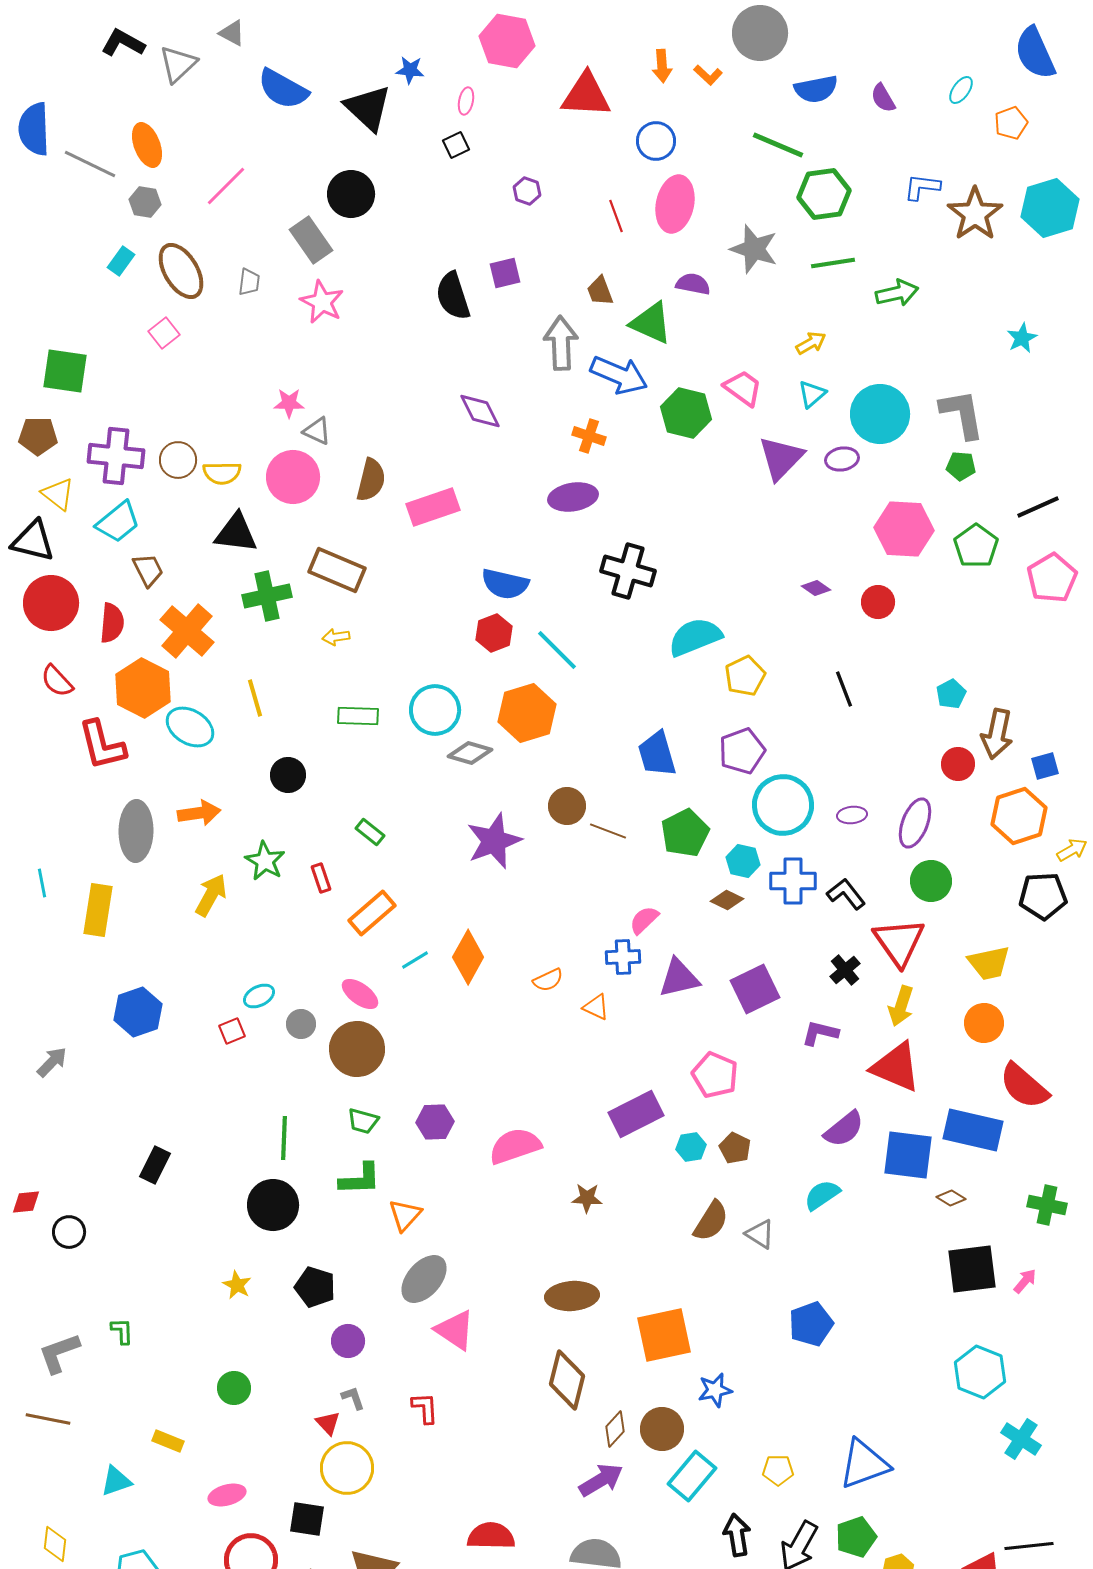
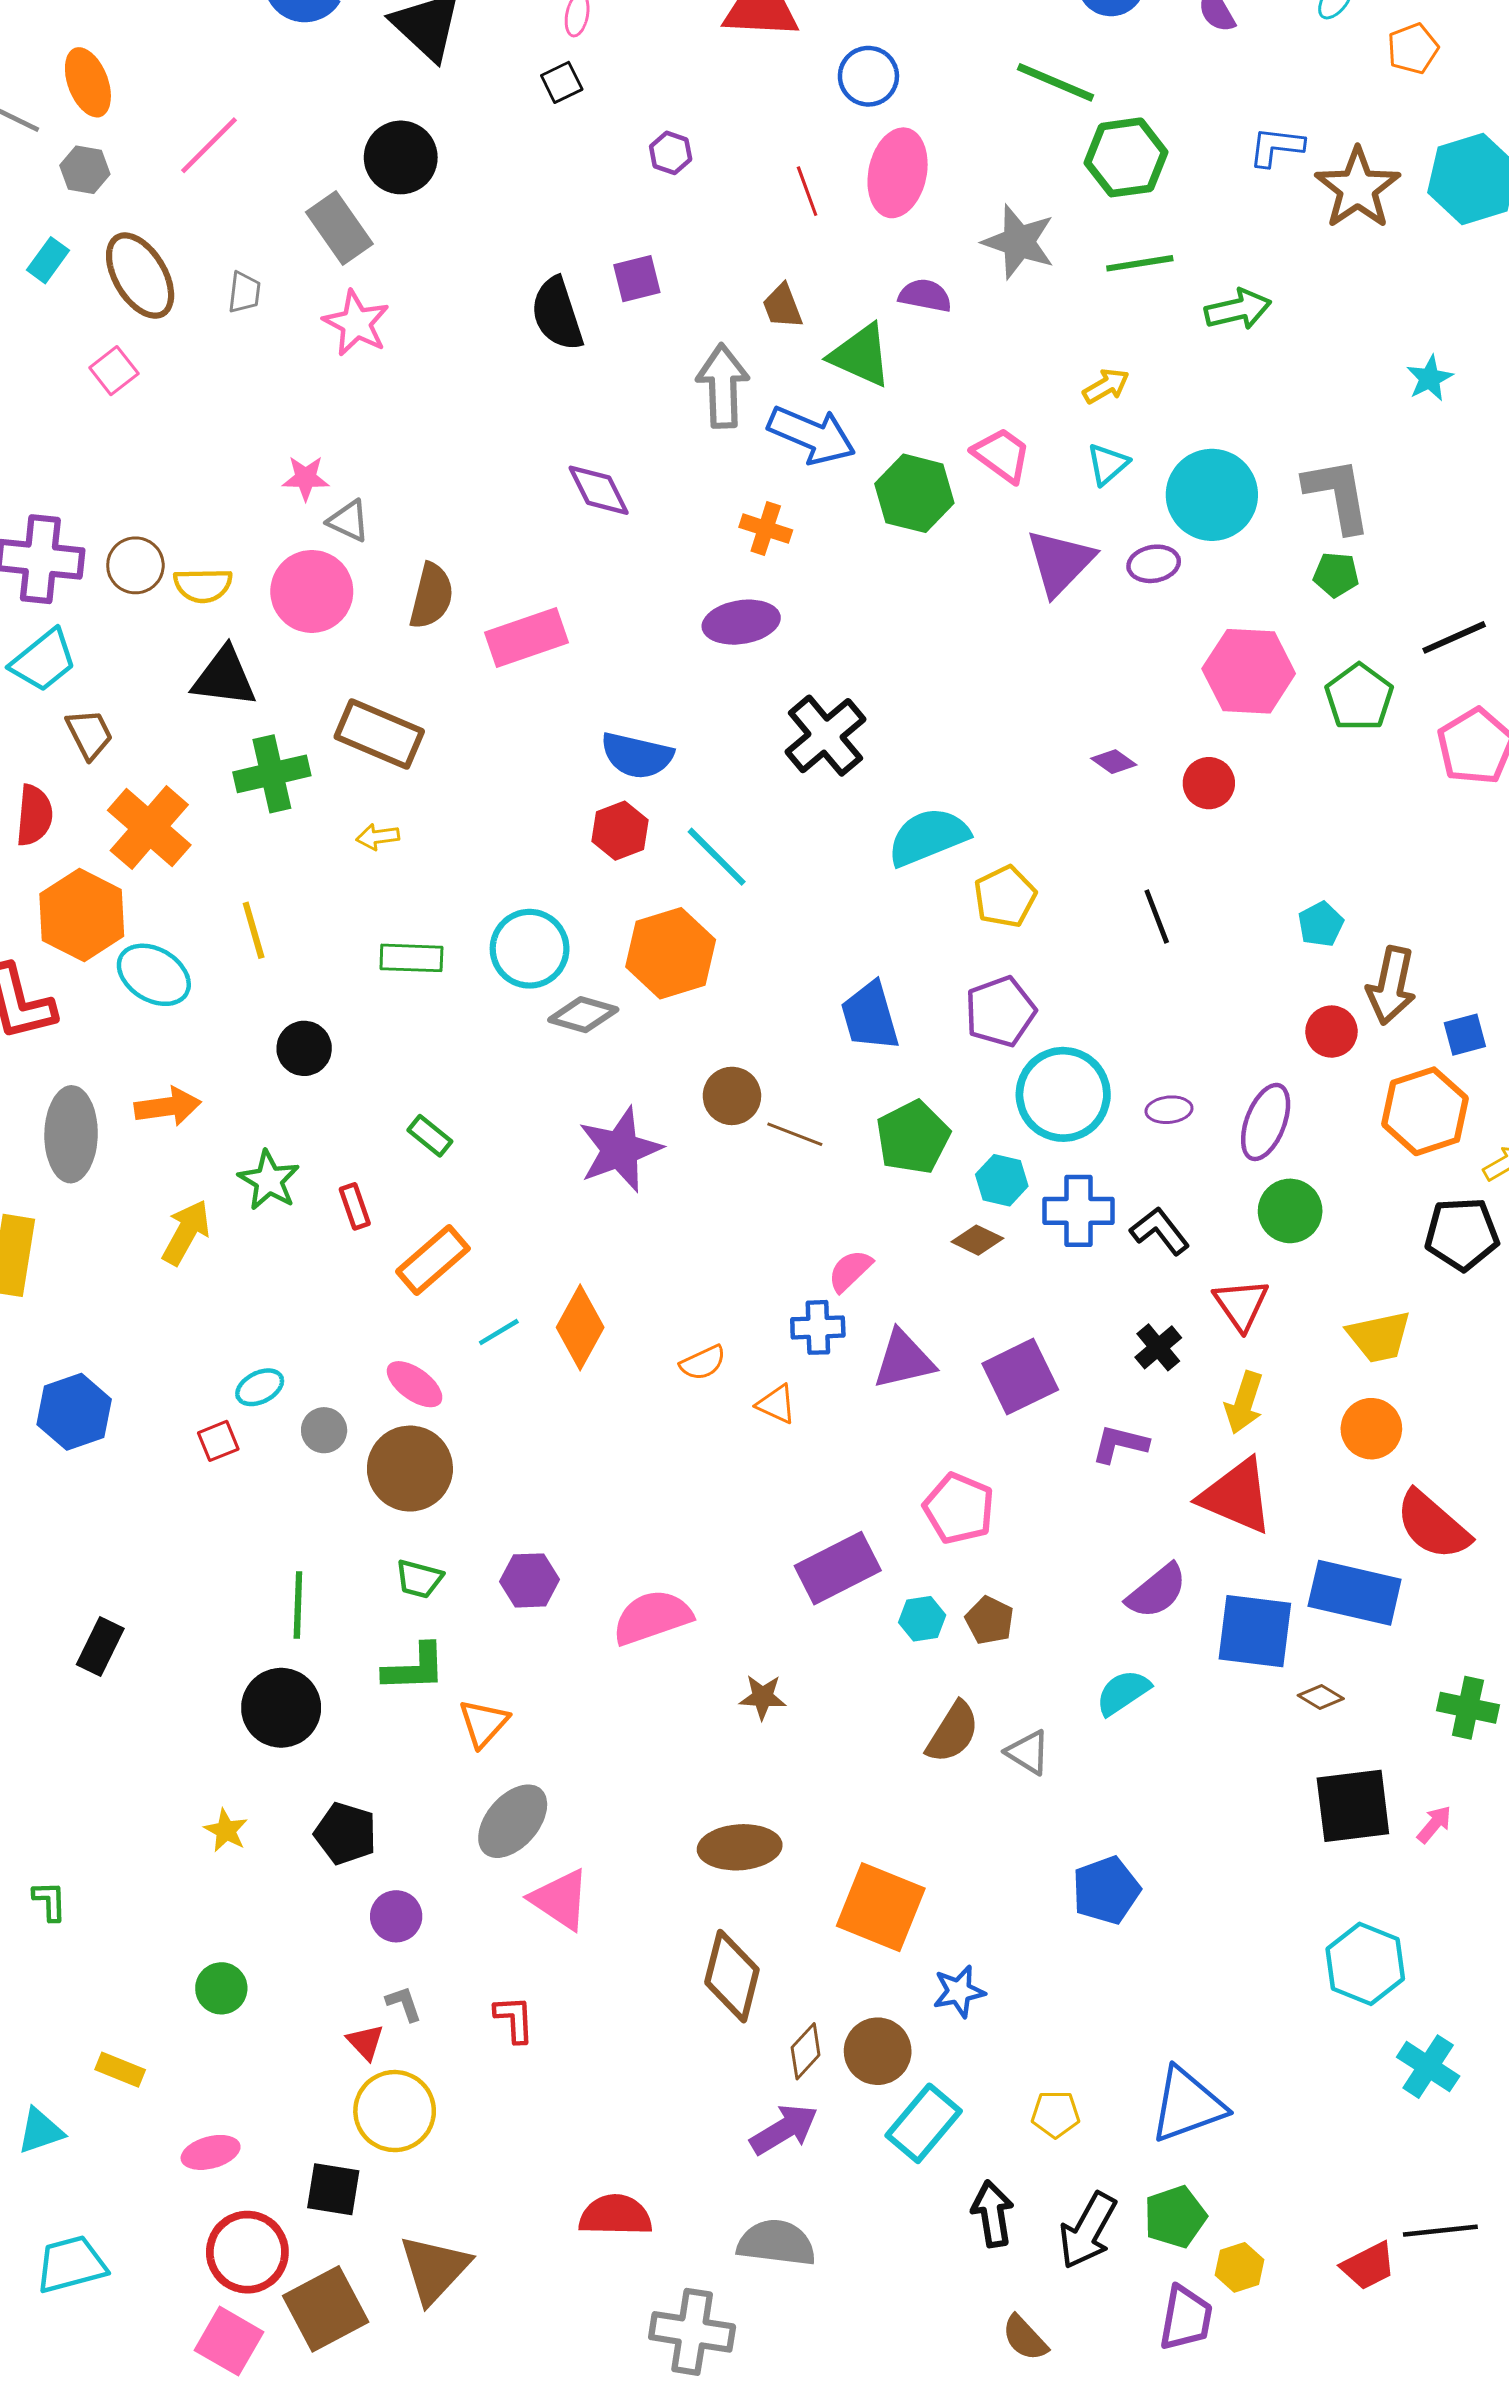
black cross: (628, 571) -> (825, 736), turned 34
red triangle: (899, 942) -> (1241, 1304), size x0.7
orange square: (664, 1335) -> (881, 1907), turned 34

